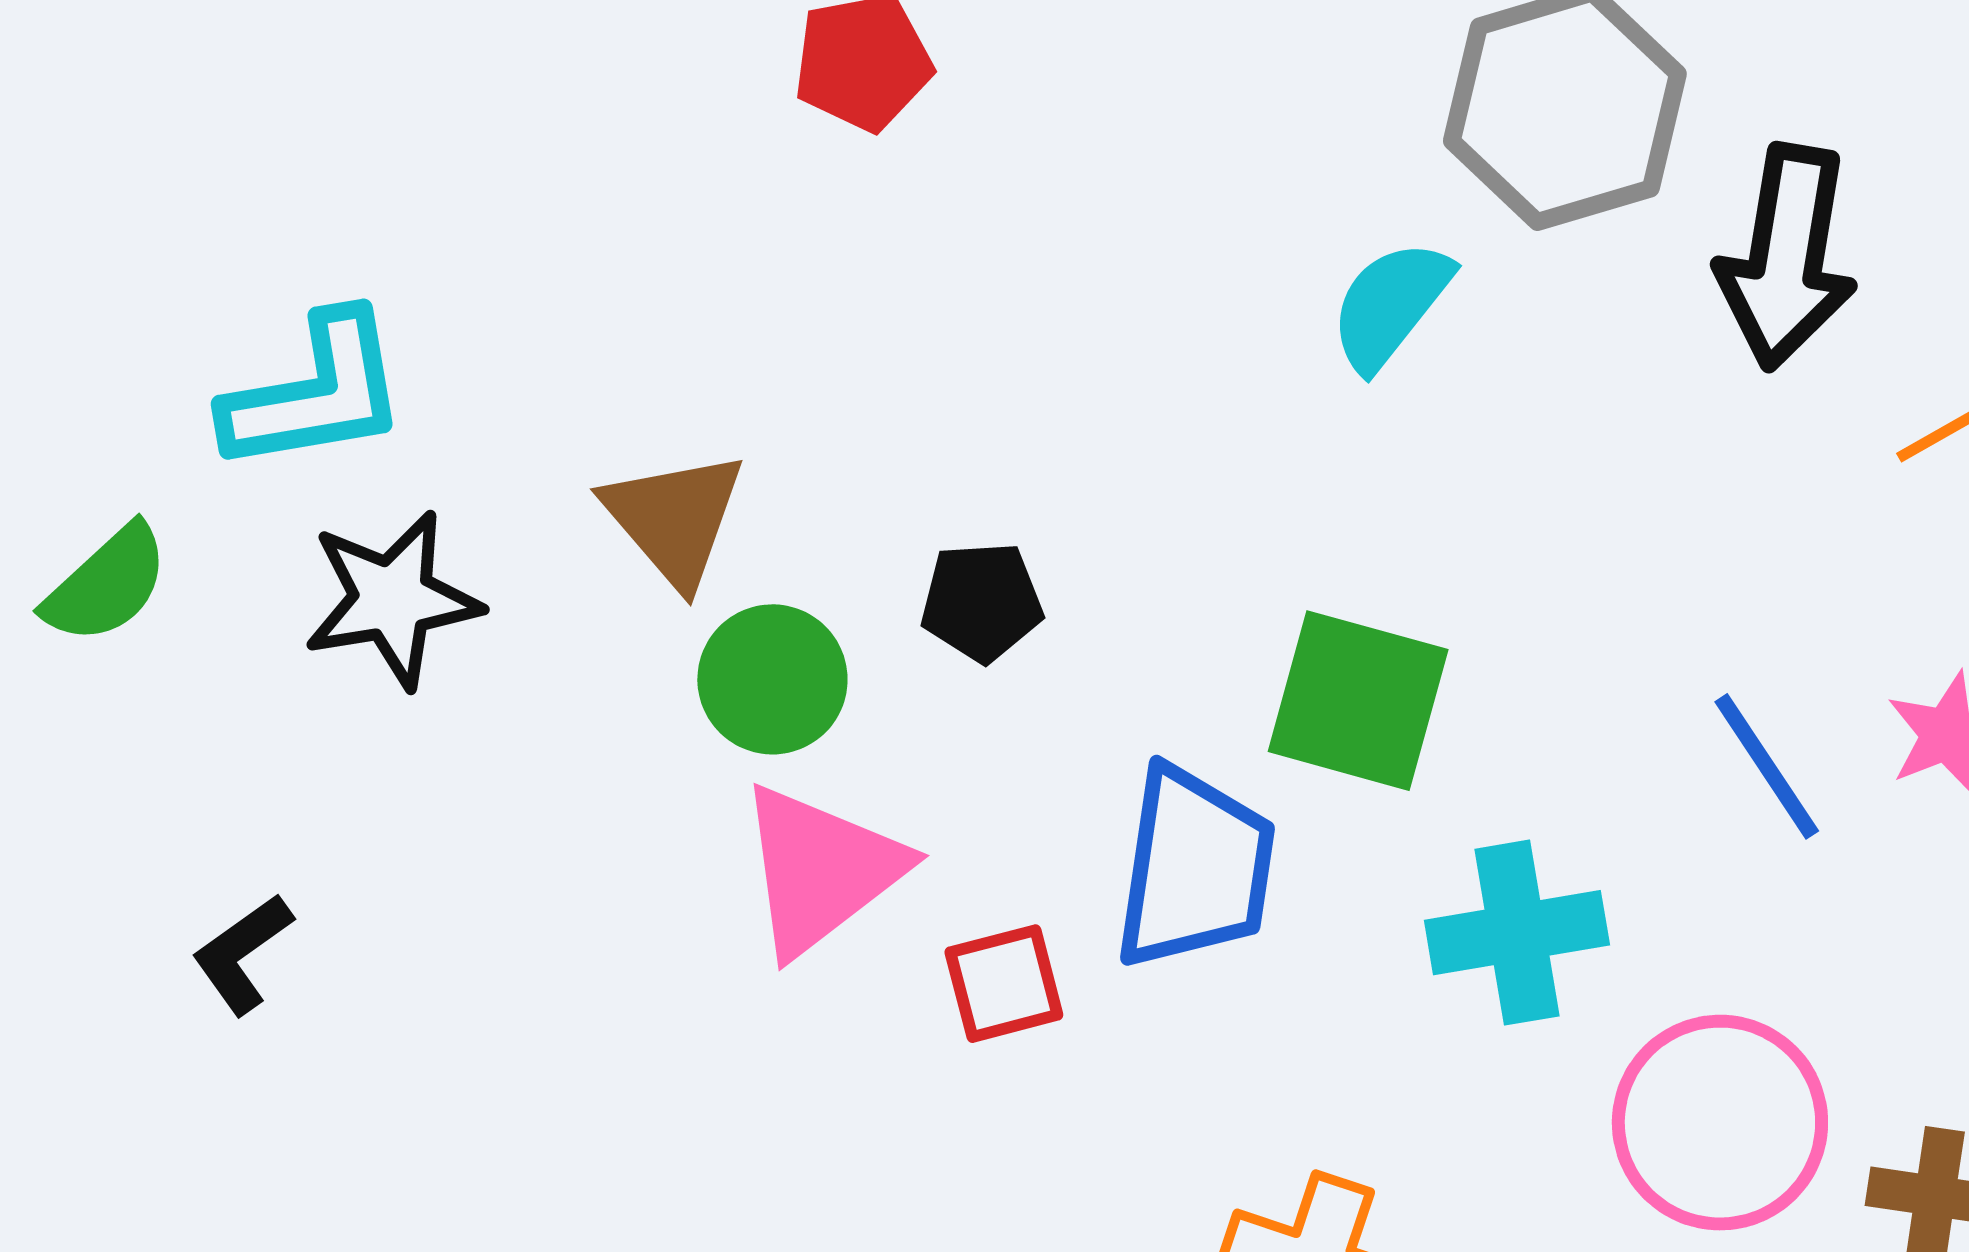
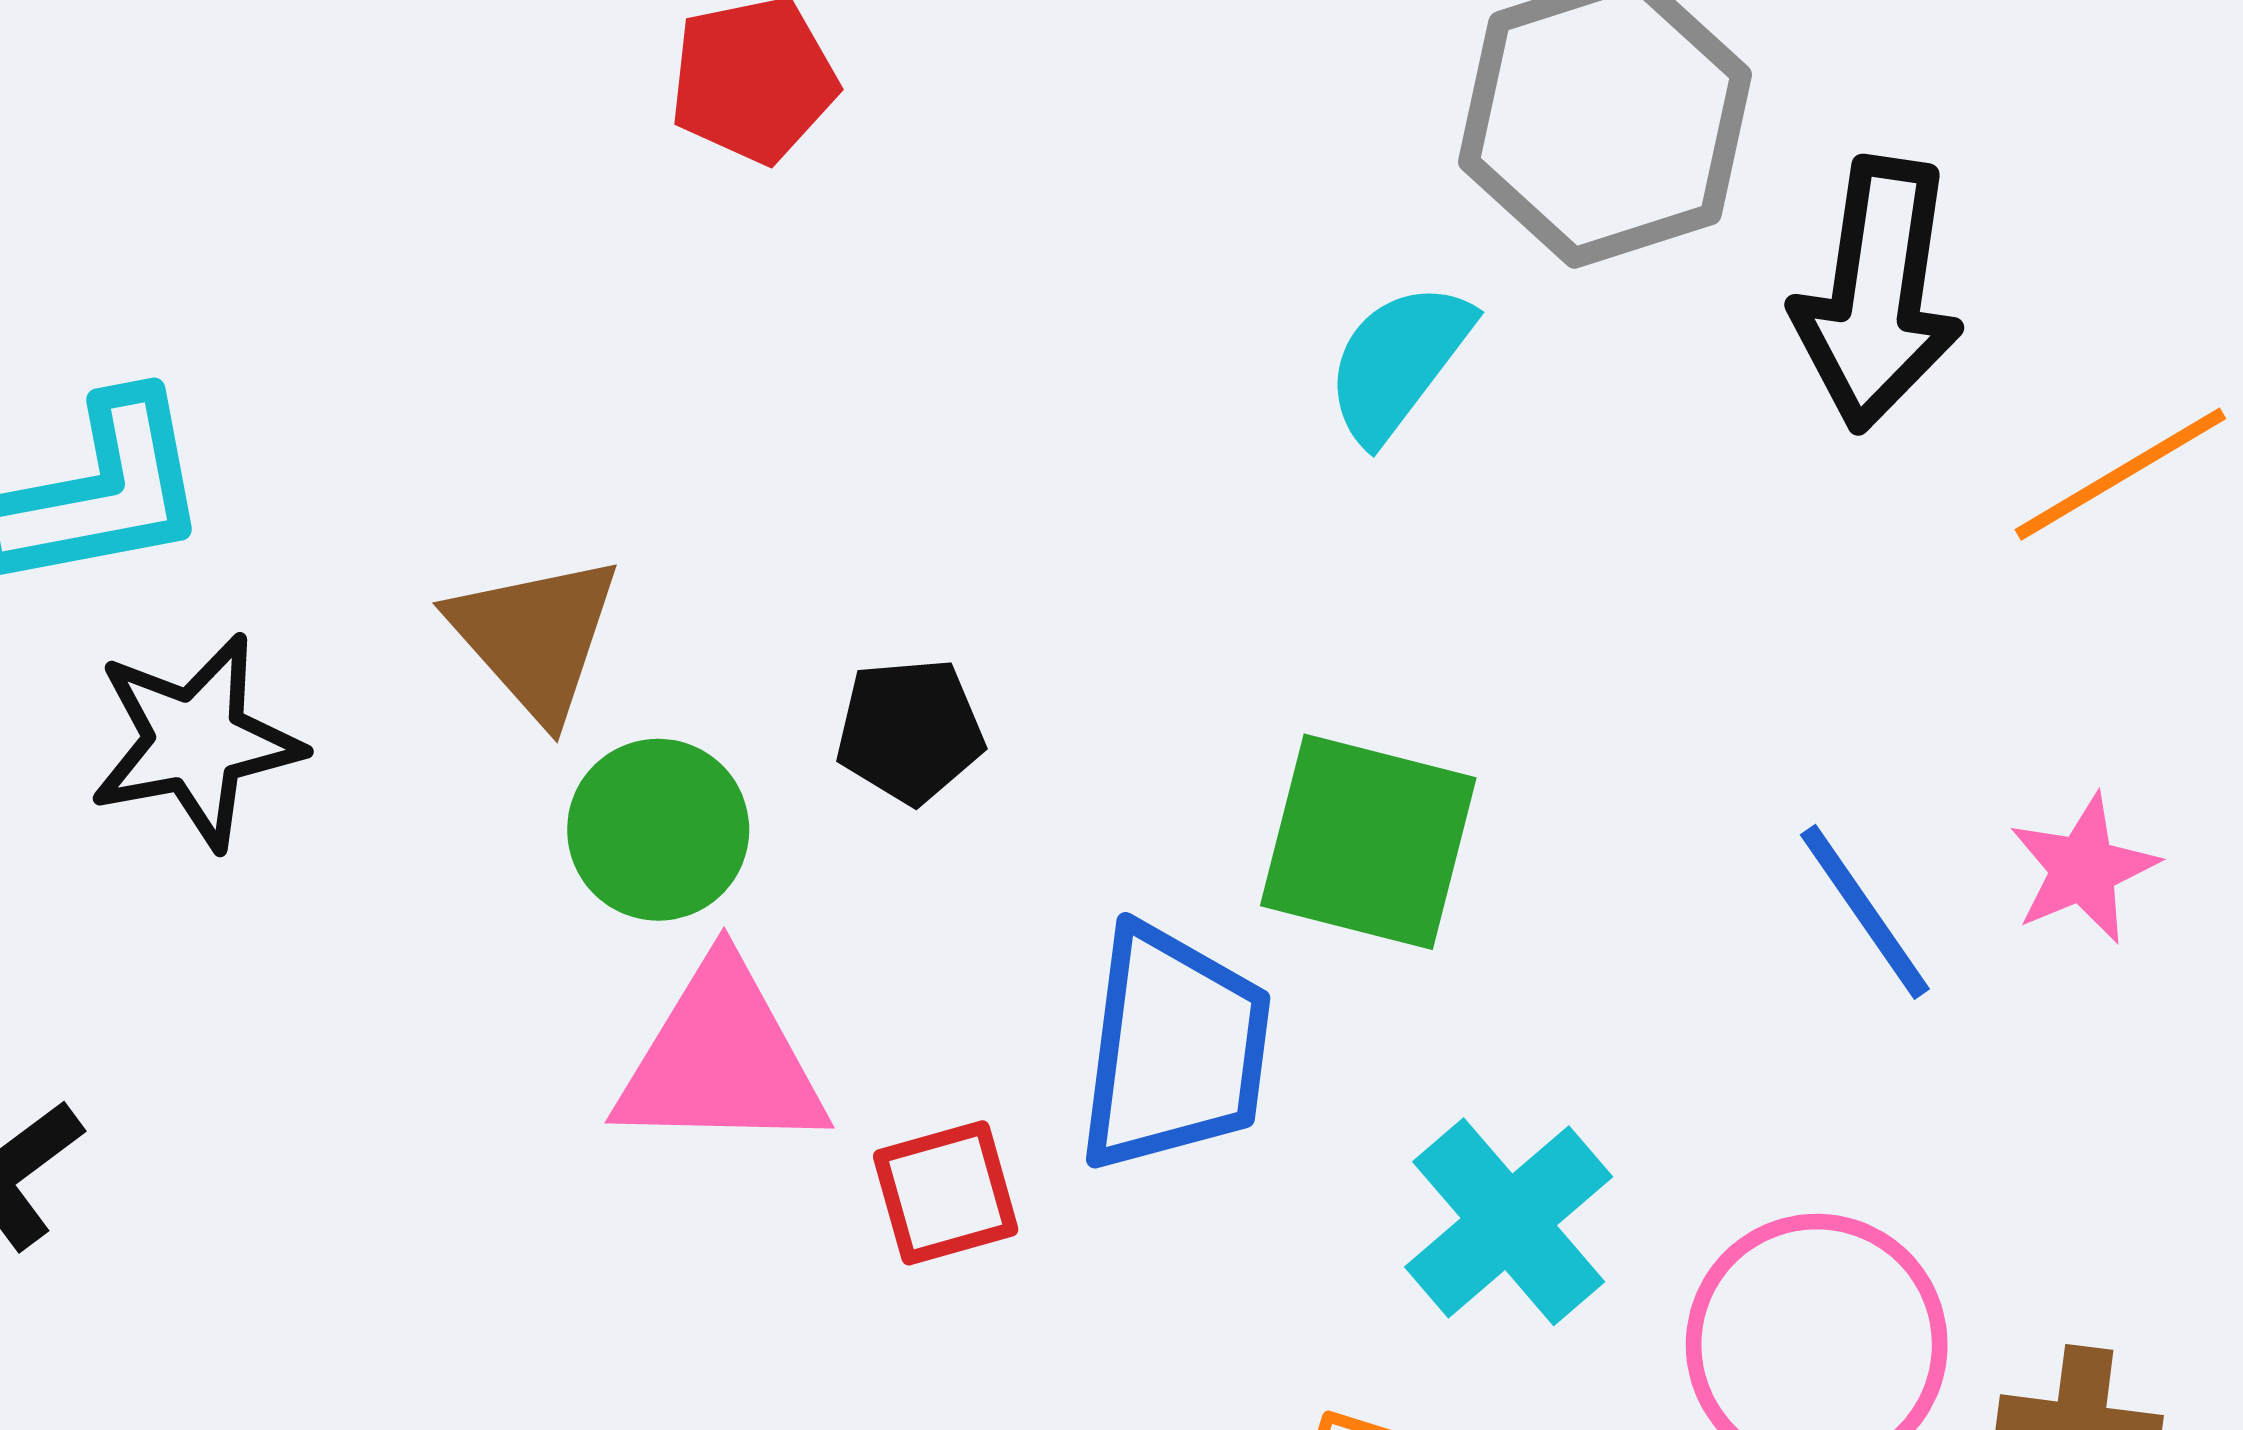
pink triangle: (821, 870) -> (721, 1059), turned 40
cyan cross: (1517, 933) -> (1509, 1222), moved, turned -30

